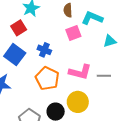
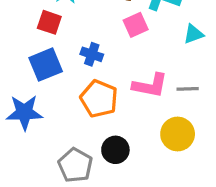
red square: (19, 28) -> (49, 22), turned -35
blue square: (15, 55) -> (46, 65), turned 35
yellow circle: (78, 102) -> (178, 134), moved

